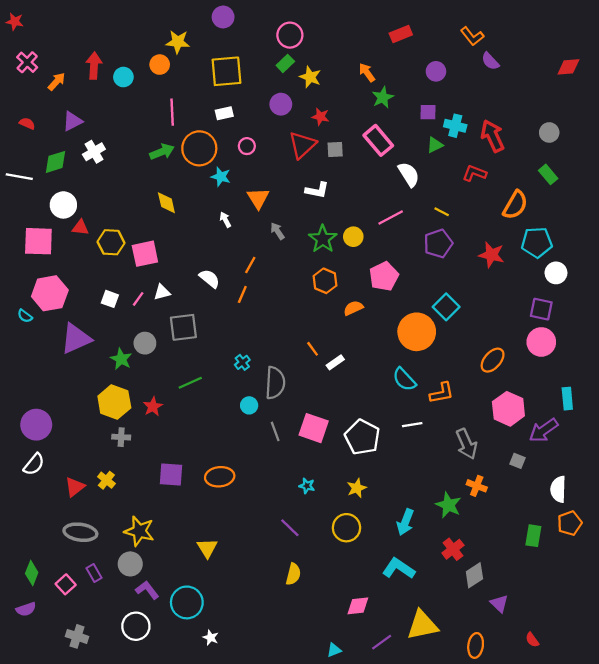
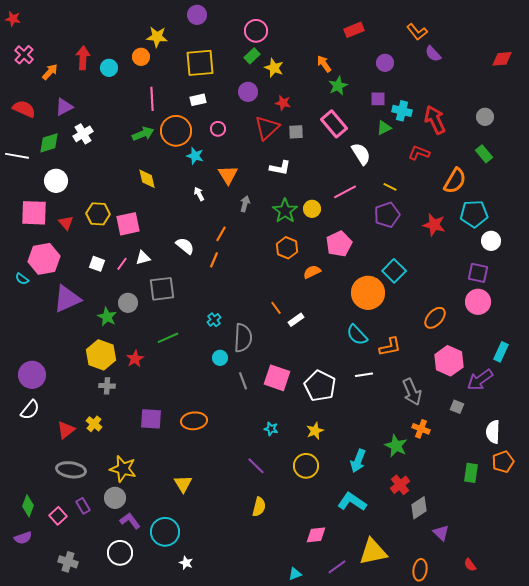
red semicircle: (27, 123) -> (24, 109), size x1.6
red triangle: (80, 228) -> (66, 223), moved, turned 42
gray arrow: (277, 231) -> (245, 204), turned 49
cyan rectangle: (567, 399) -> (501, 352), turned 30

